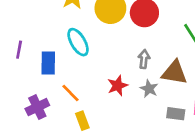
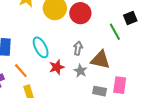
cyan ellipse: (78, 42) -> (41, 47), moved

